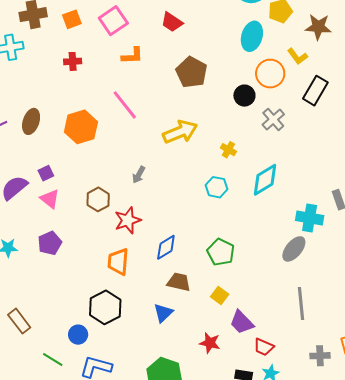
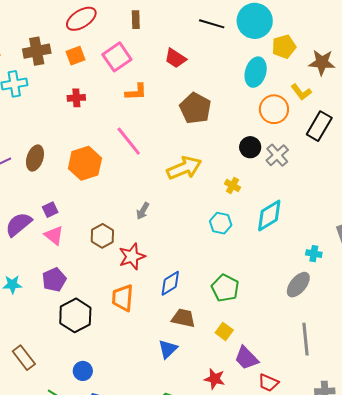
black circle: (244, 96) -> (250, 147), moved
cyan cross: (310, 218) -> (314, 254), size x0.6
black hexagon: (105, 307) -> (75, 315), moved

